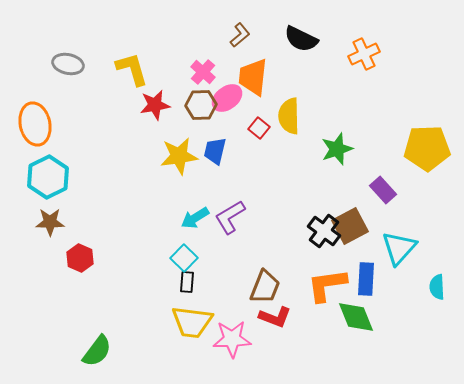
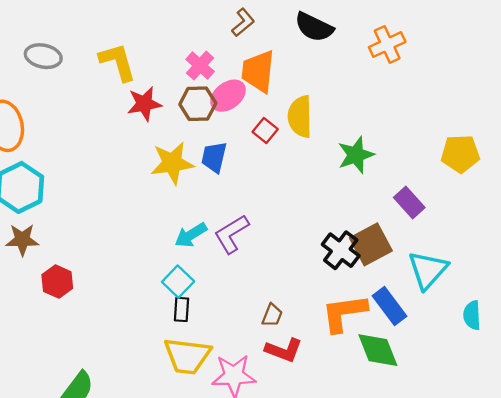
yellow pentagon: (427, 148) -> (460, 154), size x0.7
blue rectangle: (366, 279) -> (389, 306), turned -40
brown trapezoid: (265, 287) -> (272, 315), size x0.6

